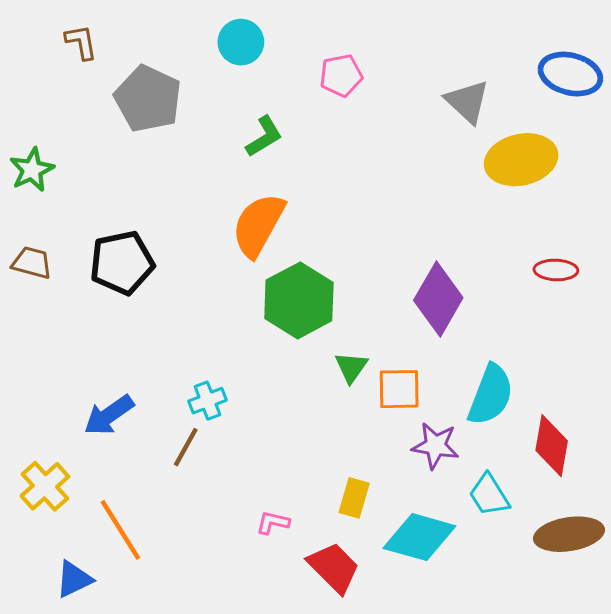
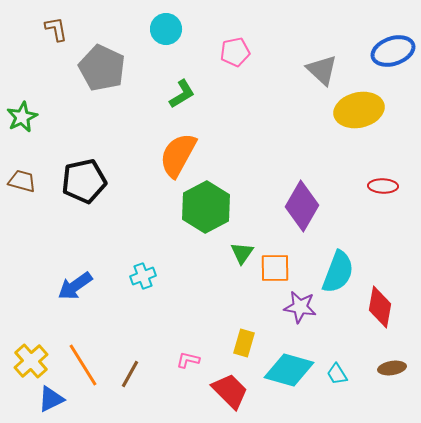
blue ellipse: (570, 74) -> (393, 51), turned -33
brown line: (186, 447) -> (130, 374), moved
yellow cross: (45, 486) -> (31, 361), moved
cyan trapezoid: (489, 495) -> (337, 374), moved, size x0.7
brown ellipse: (569, 534) -> (392, 368), size x0.6

